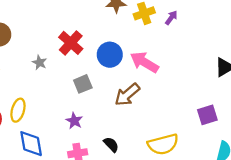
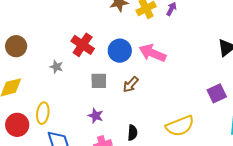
gray square: (83, 84) -> (99, 81), turned 30
brown arrow: (127, 95) -> (131, 84), moved, size x0.7
black semicircle: (111, 144) -> (132, 133), turned 56

